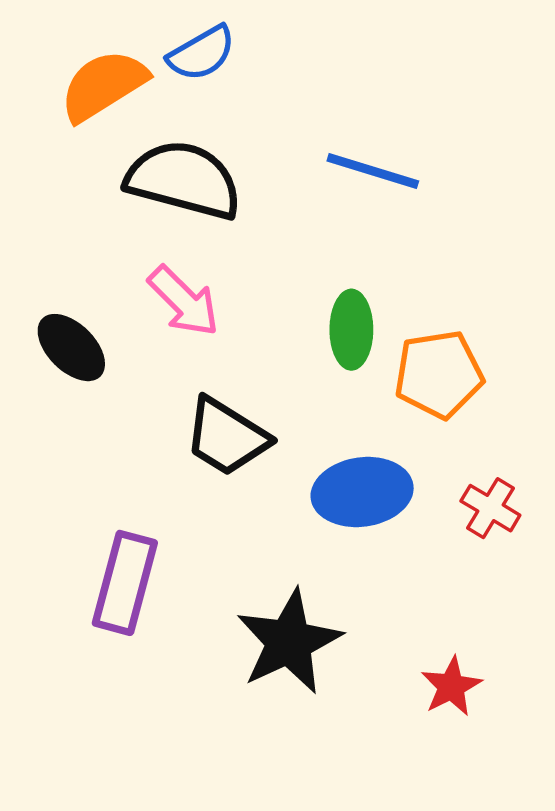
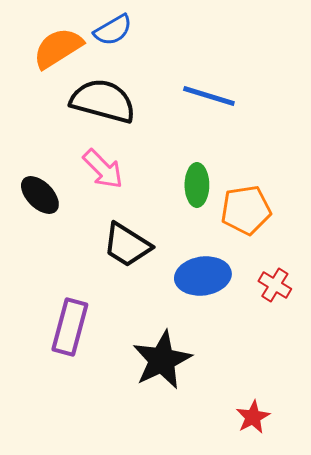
red star: (451, 686) -> (253, 417), moved

